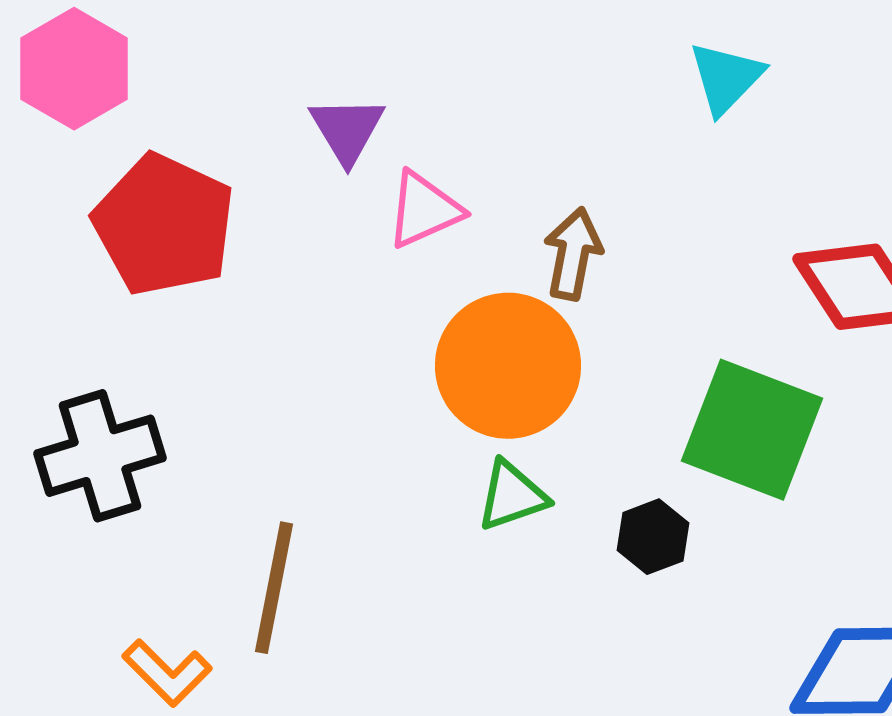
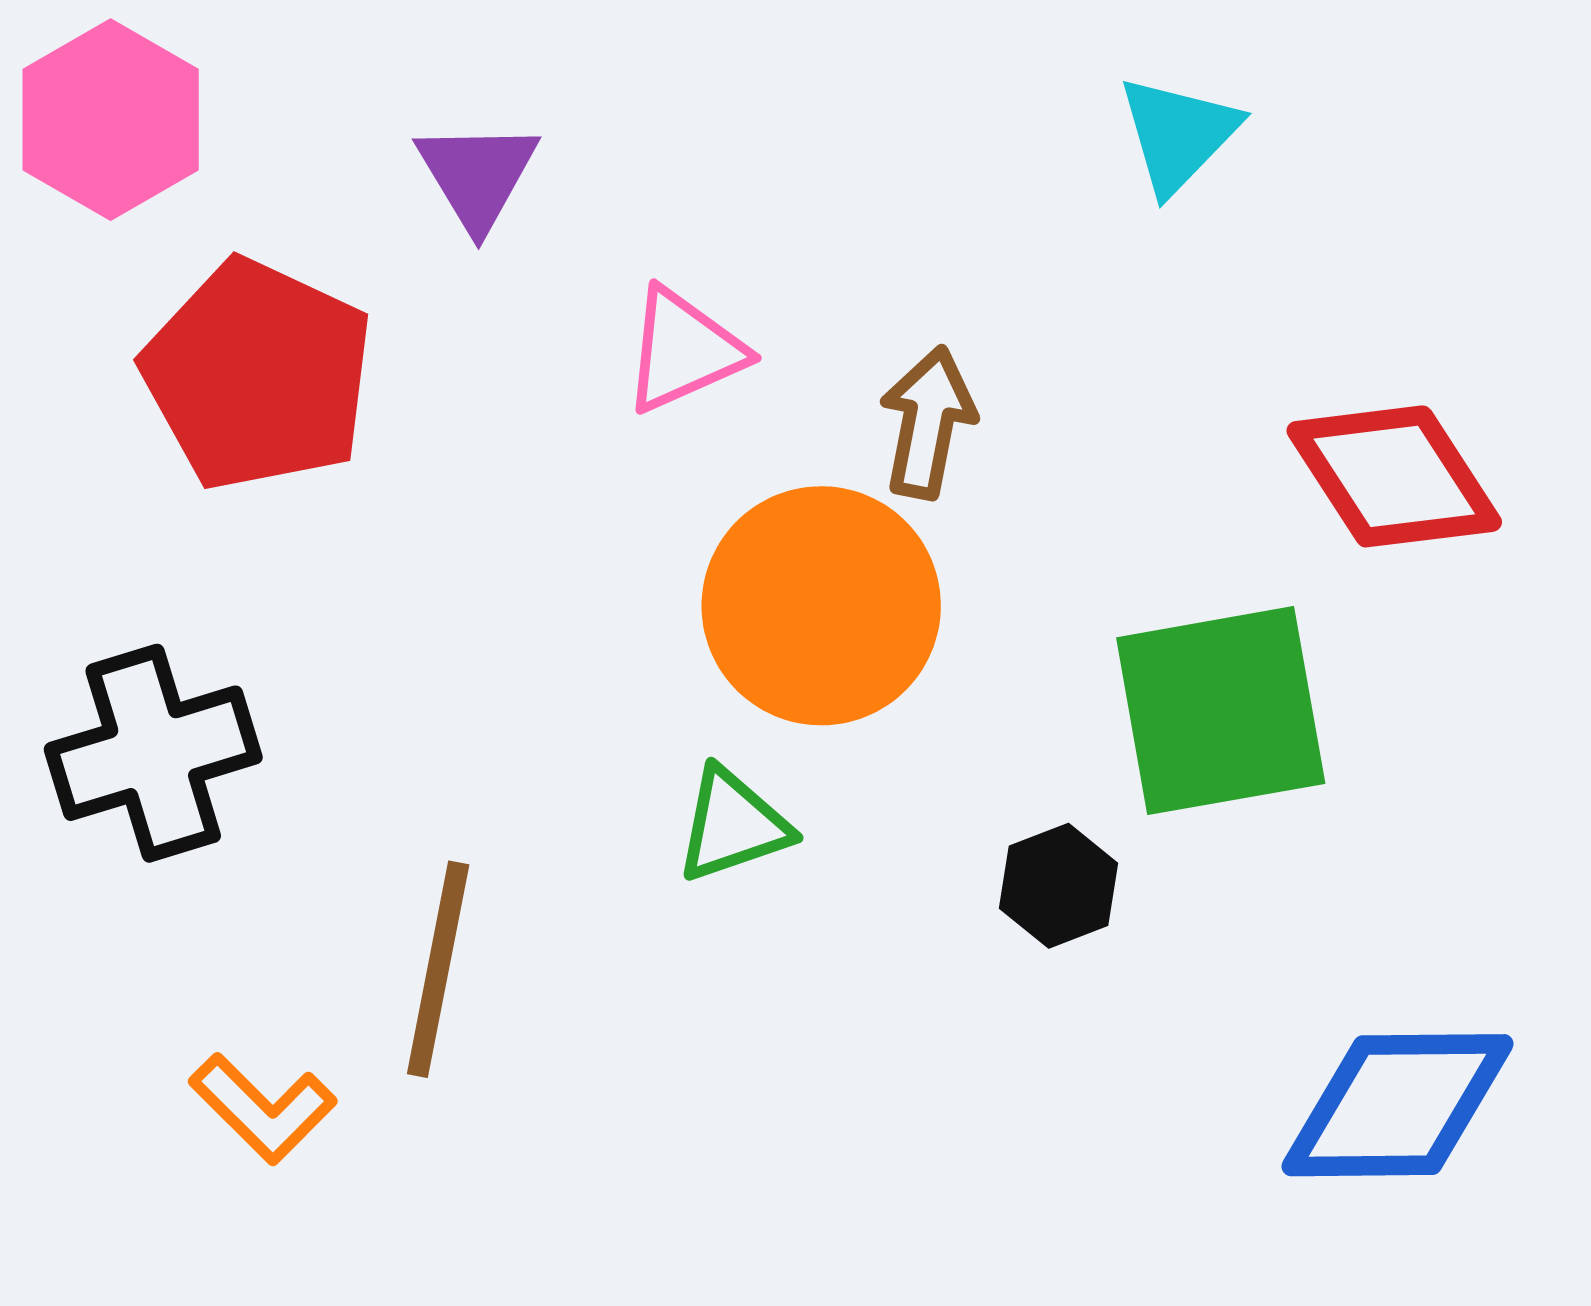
purple triangle: (347, 130) -> (477, 175), moved
green square: (752, 430) -> (1221, 711), turned -31
green triangle: (512, 496) -> (733, 825), moved

